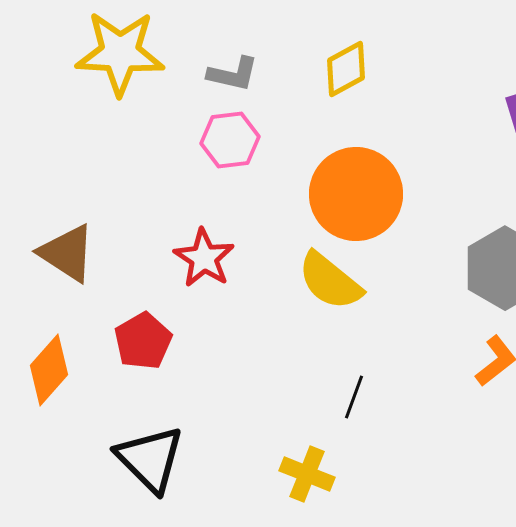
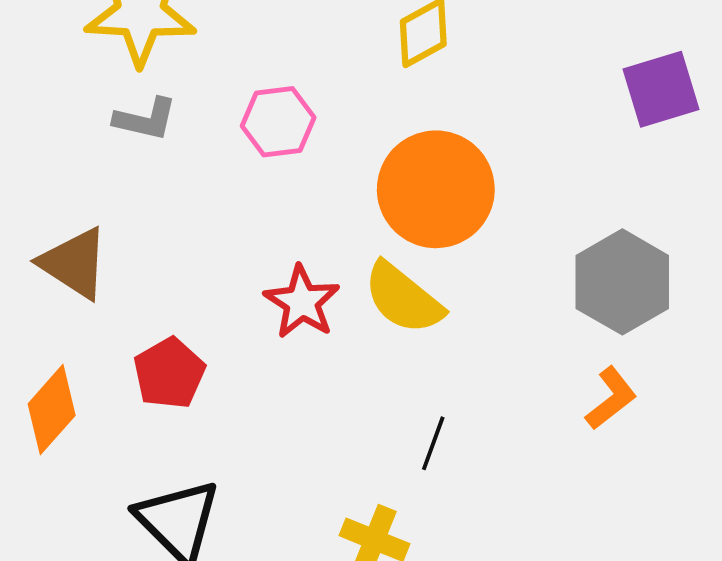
gray L-shape: (233, 74) -> (145, 119), moved
red star: (204, 258) -> (302, 302), moved

